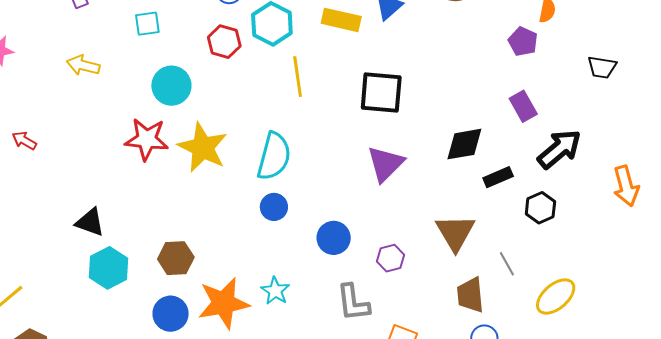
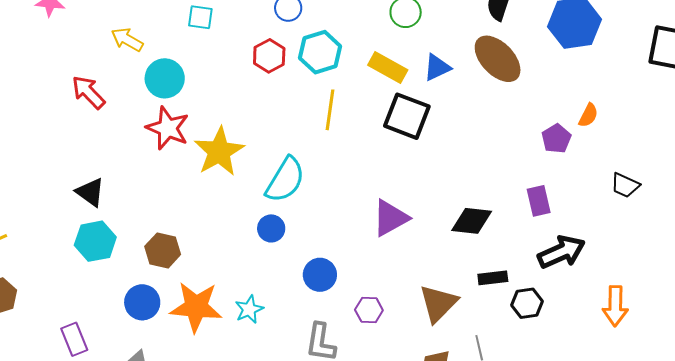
cyan circle: (171, 86) -> (165, 78), moved
black square: (381, 93) -> (407, 116), moved
red arrow: (24, 141) -> (88, 92), moved, size x1.5
black rectangle: (498, 177) -> (493, 278), moved

